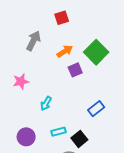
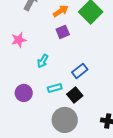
purple square: (75, 70) -> (63, 32), moved
blue rectangle: (96, 109) -> (80, 71), moved

